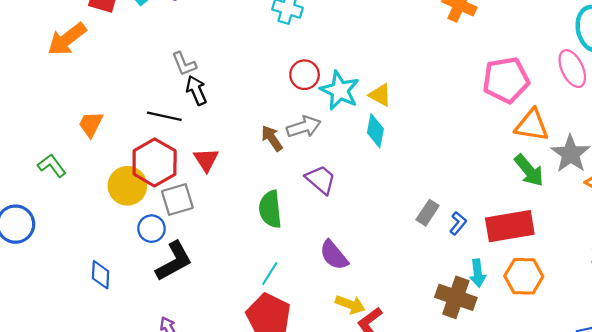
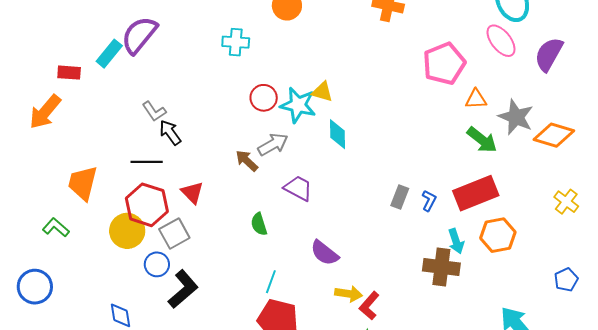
yellow triangle: (380, 95) -> (322, 92), moved
orange trapezoid: (91, 124) -> (83, 183), size x1.4
orange triangle: (532, 125) -> (476, 99), size x0.7
green semicircle: (270, 209) -> (259, 224), size x0.7

